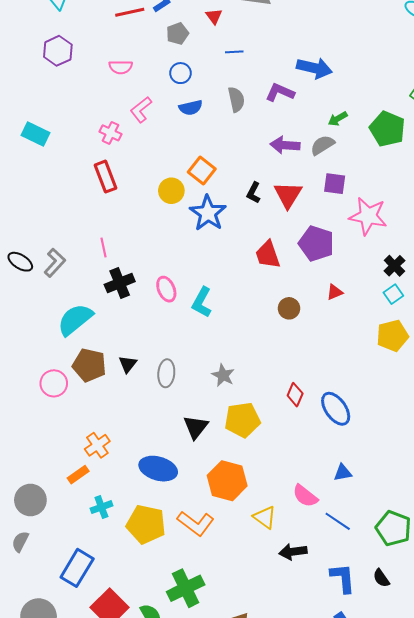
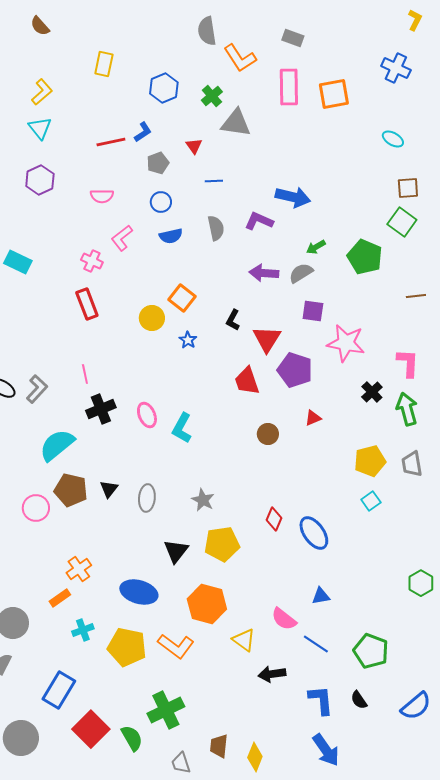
red triangle: (288, 195) -> (267, 339), moved
blue star: (208, 213) -> (188, 340), size x0.5
cyan square: (393, 294) -> (371, 501), moved

